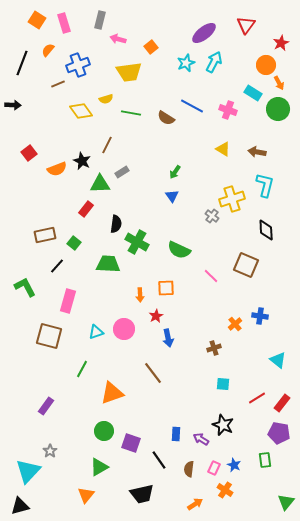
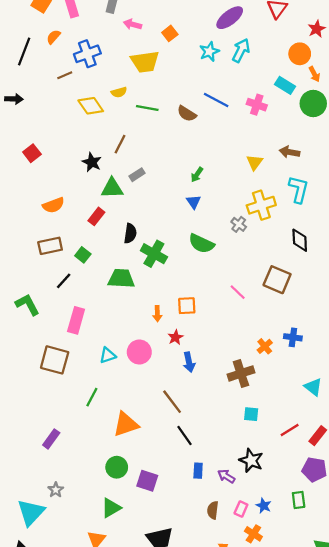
yellow triangle: (223, 149) -> (255, 162), moved, turned 35
orange semicircle: (57, 169) -> (53, 205), moved
green semicircle: (179, 250) -> (201, 244), moved
brown cross: (214, 348) -> (241, 373), size x1.6
black line: (159, 460) -> (184, 436), moved

